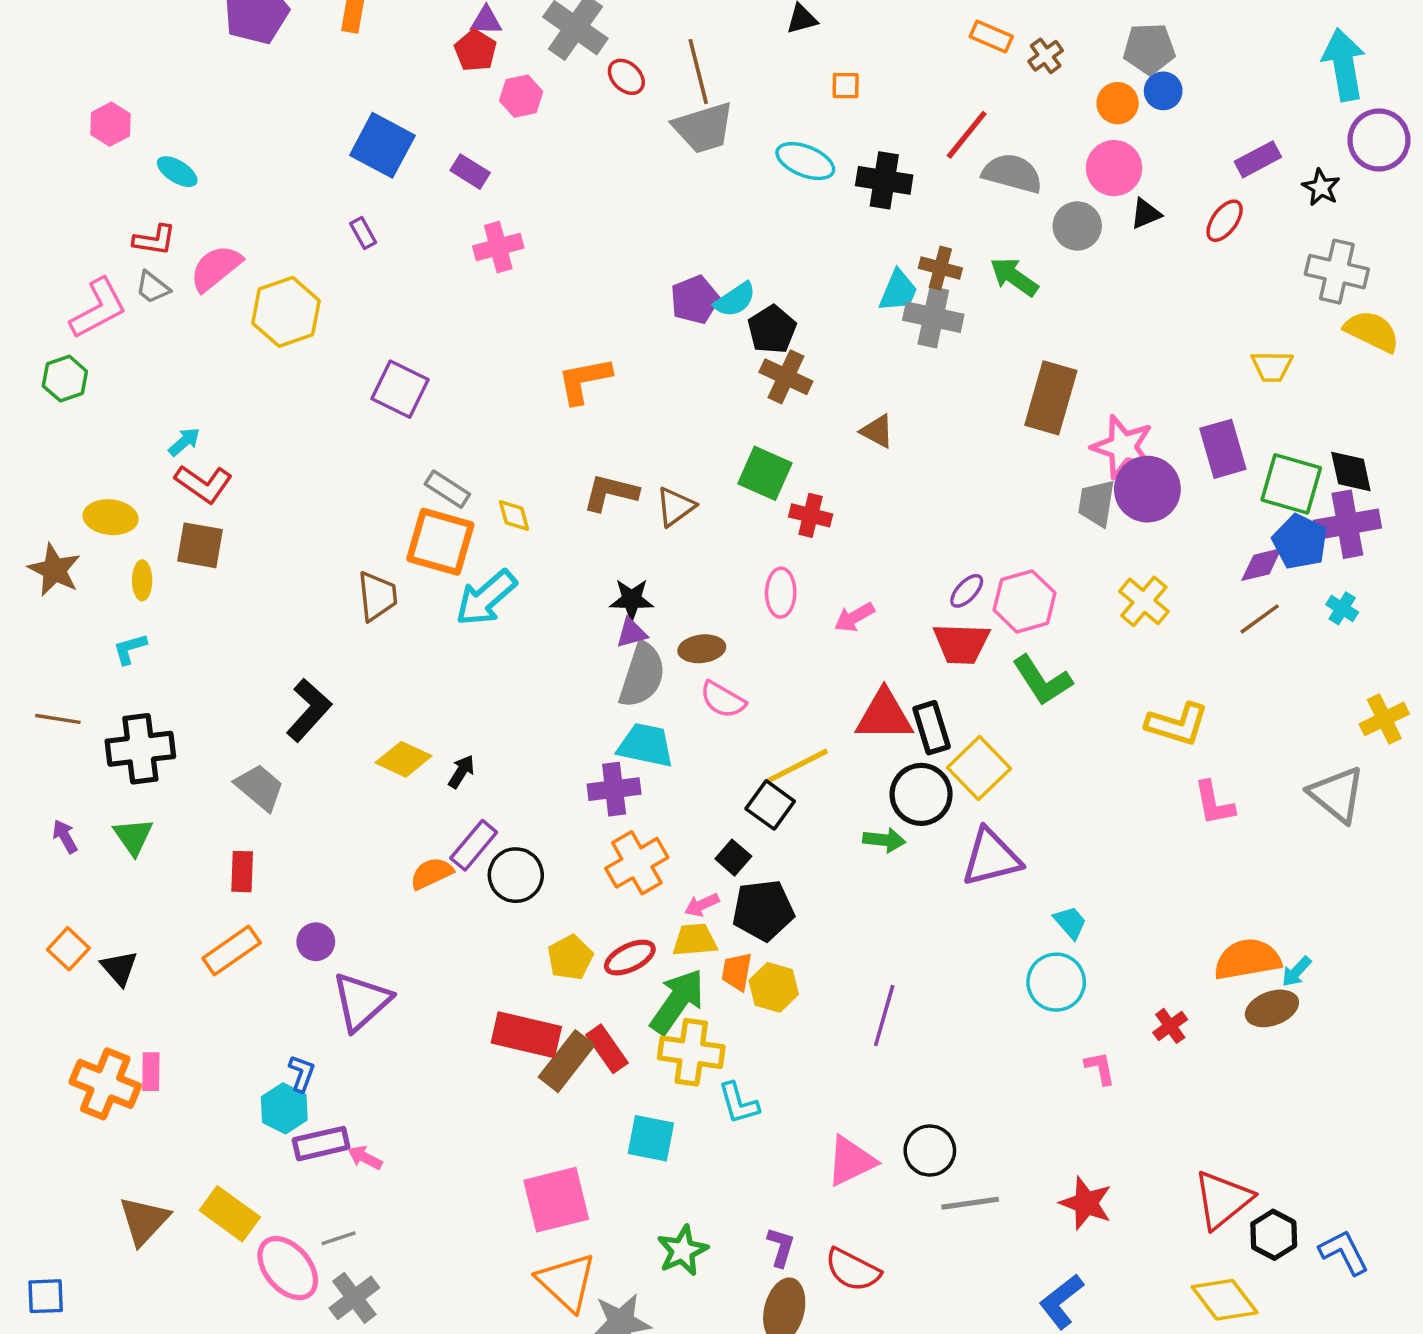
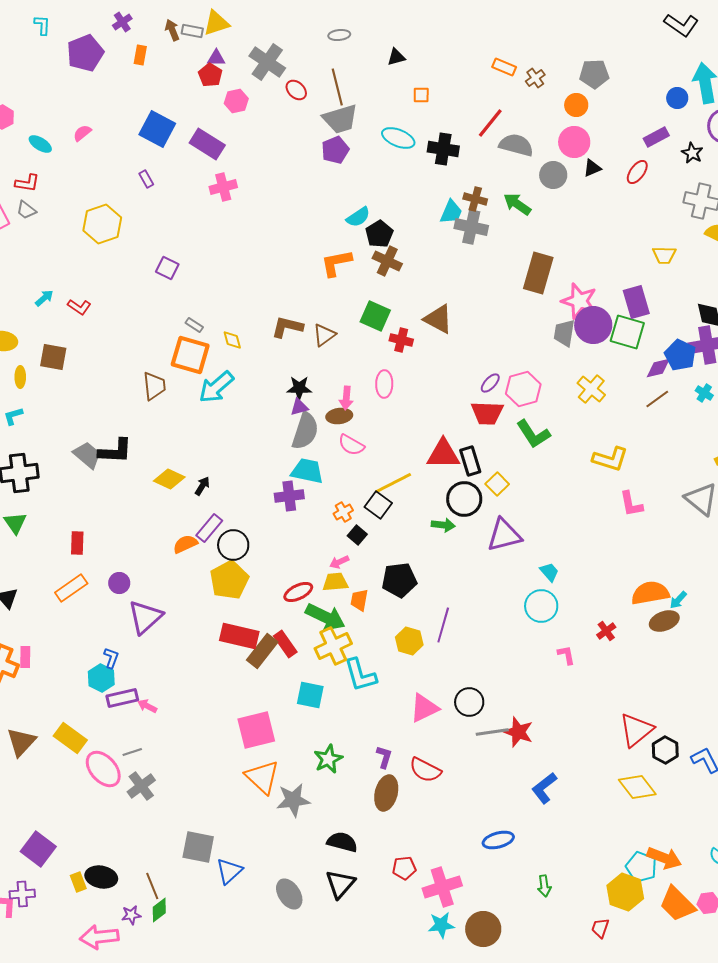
blue circle: (1163, 91) -> (677, 98), moved
purple rectangle: (470, 172) -> (207, 144), size x1.6
pink semicircle: (216, 268) -> (82, 133), moved, size x0.6
purple pentagon: (695, 300) -> (335, 150), moved
orange L-shape: (584, 380) -> (336, 263), moved
purple square: (400, 389) -> (167, 268), size x0.7
brown triangle: (877, 431) -> (438, 319), moved, size x1.5
red L-shape: (204, 484) -> (79, 307), moved, size x0.7
green square: (1291, 484) -> (627, 332), moved
gray rectangle: (447, 489) -> (194, 325), size x0.7
pink arrow: (854, 617) -> (346, 398), moved, turned -55
black L-shape: (309, 710) -> (115, 451), turned 51
yellow square: (979, 768) -> (497, 484), size x0.7
gray trapezoid: (260, 787) -> (87, 455), moved
orange cross: (637, 863) -> (343, 512), moved, size x0.6
black pentagon: (763, 910) -> (399, 580), moved
yellow pentagon: (570, 958) -> (229, 580), moved, size x1.5
yellow hexagon: (774, 987) -> (409, 641), moved
green arrow: (677, 1001) -> (325, 617), turned 81
yellow cross: (691, 1052) -> (333, 646), turned -33
cyan L-shape: (739, 1103) -> (360, 675), size x1.4
red star: (1086, 1203) -> (518, 732), moved

